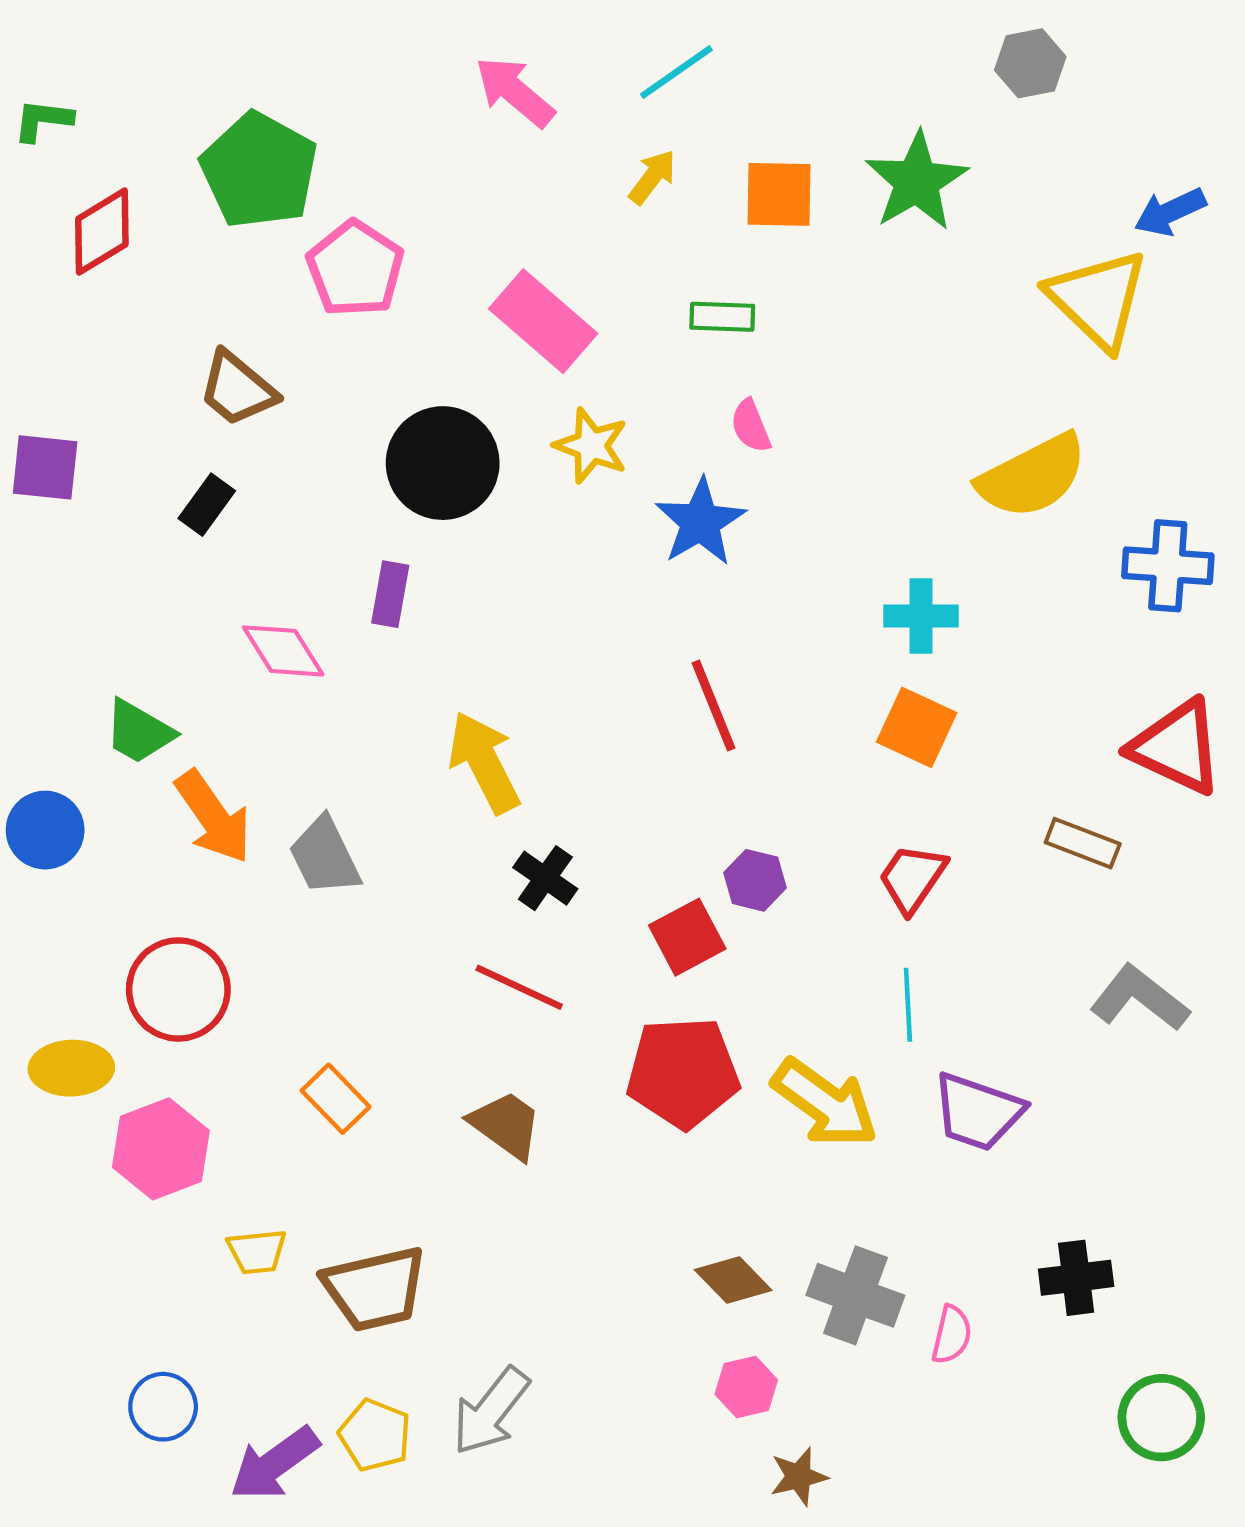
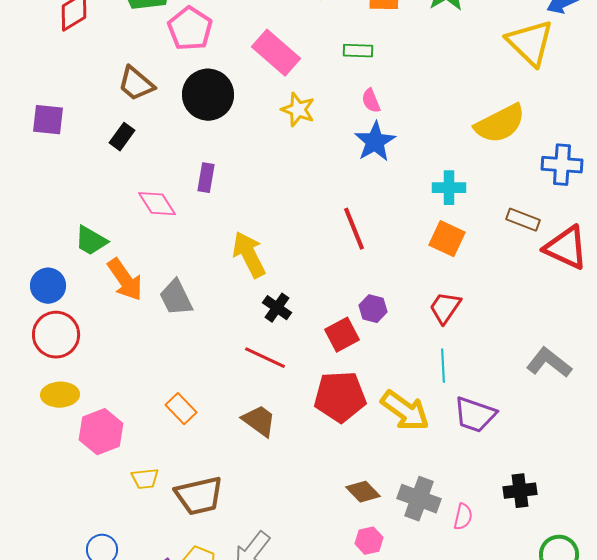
black circle: (443, 463) -> (208, 95), moved
blue star: (700, 522) -> (375, 142), moved
brown rectangle: (1083, 843) -> (523, 220), moved
red circle: (178, 989) -> (56, 335), moved

